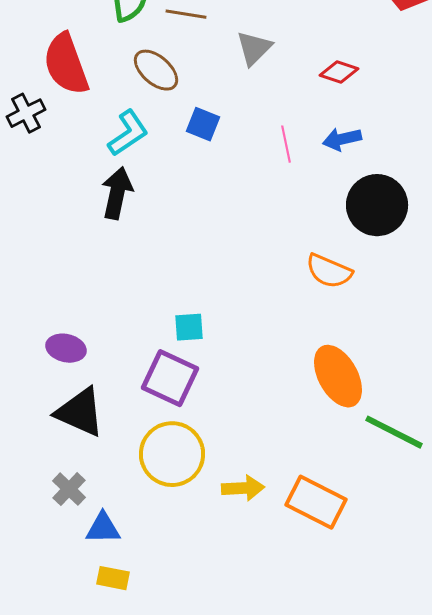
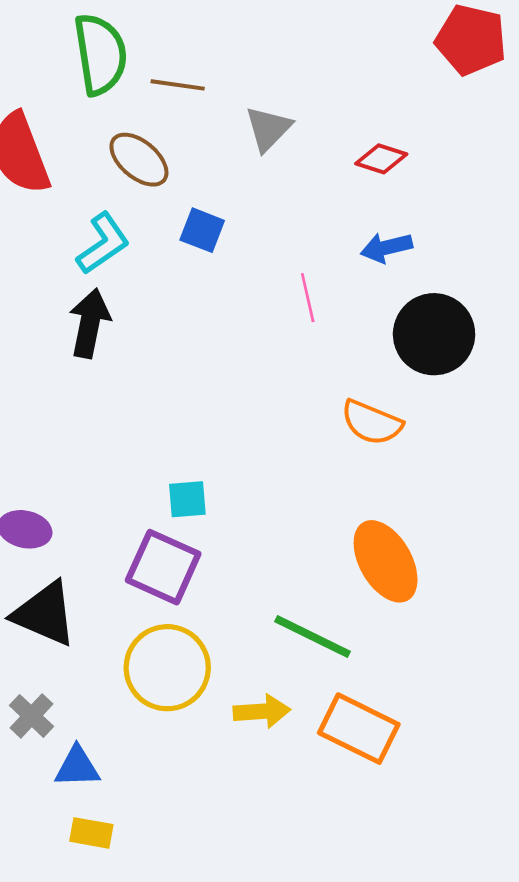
pink line: (286, 144) -> (308, 298), moved
green line: (394, 432) -> (312, 637), moved

